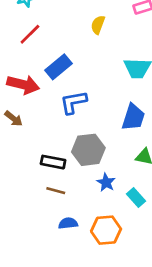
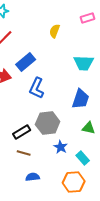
blue L-shape: (73, 102) -> (37, 88), turned -55
black rectangle: (53, 162) -> (22, 132), turned -42
orange hexagon: (106, 230) -> (74, 182), moved

